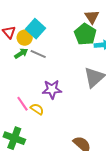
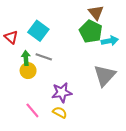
yellow circle: (25, 38) -> (28, 71), moved
green arrow: (21, 53) -> (26, 58), turned -56
yellow semicircle: (37, 109) -> (60, 112), moved

